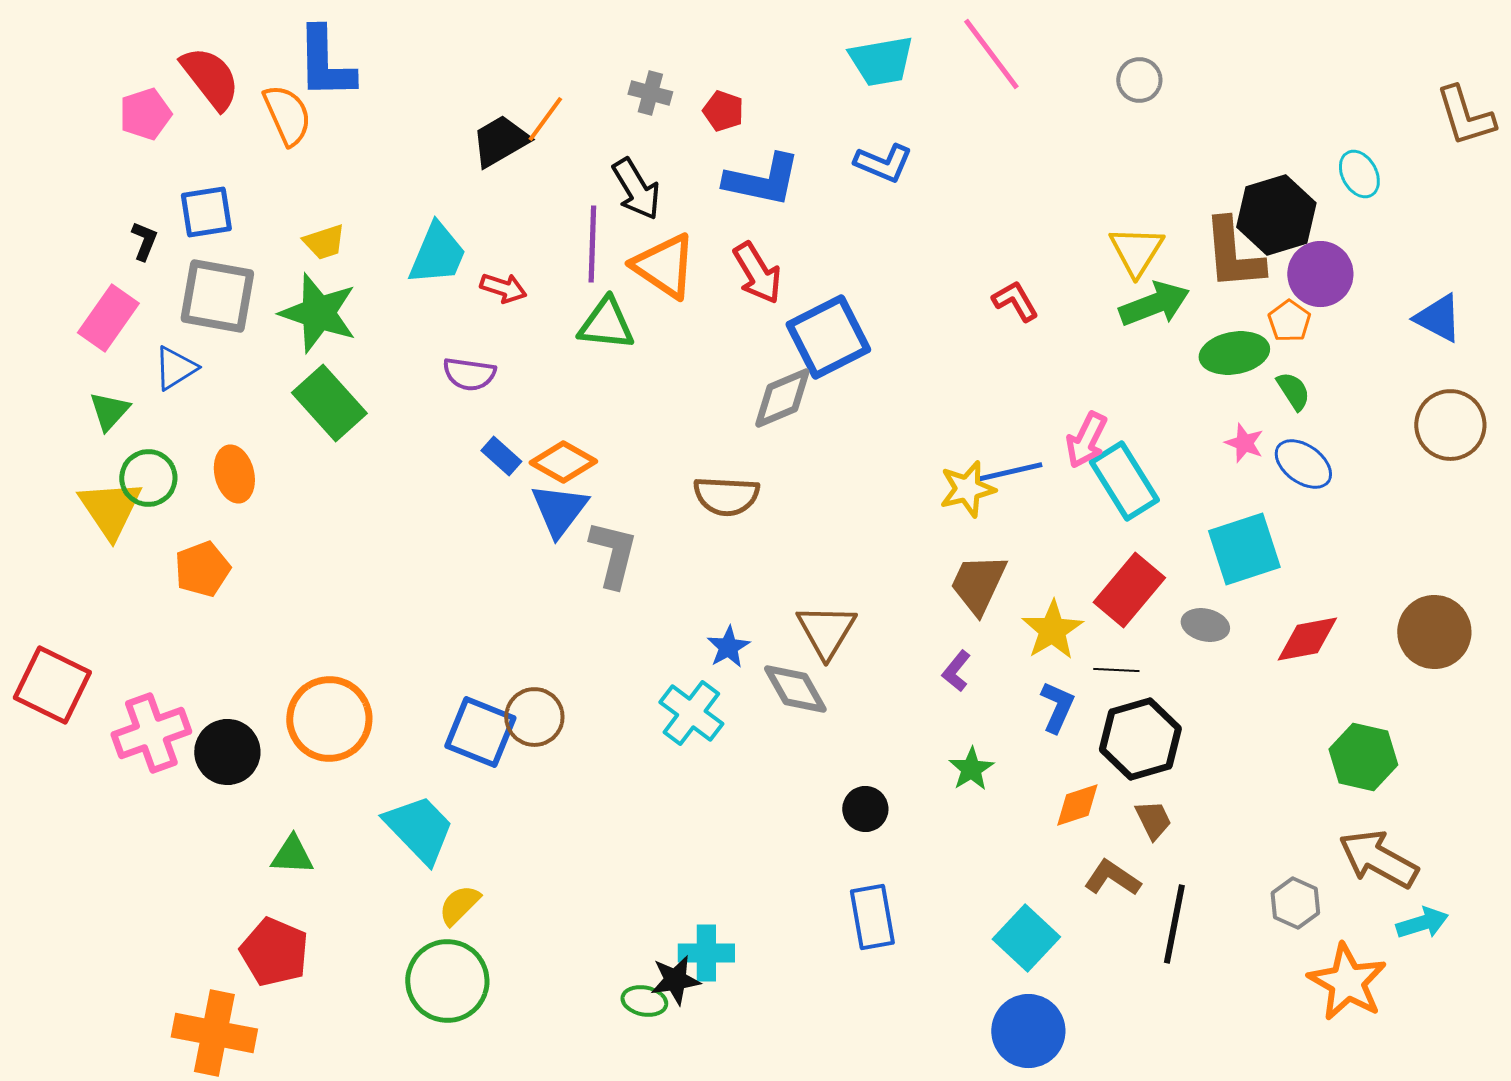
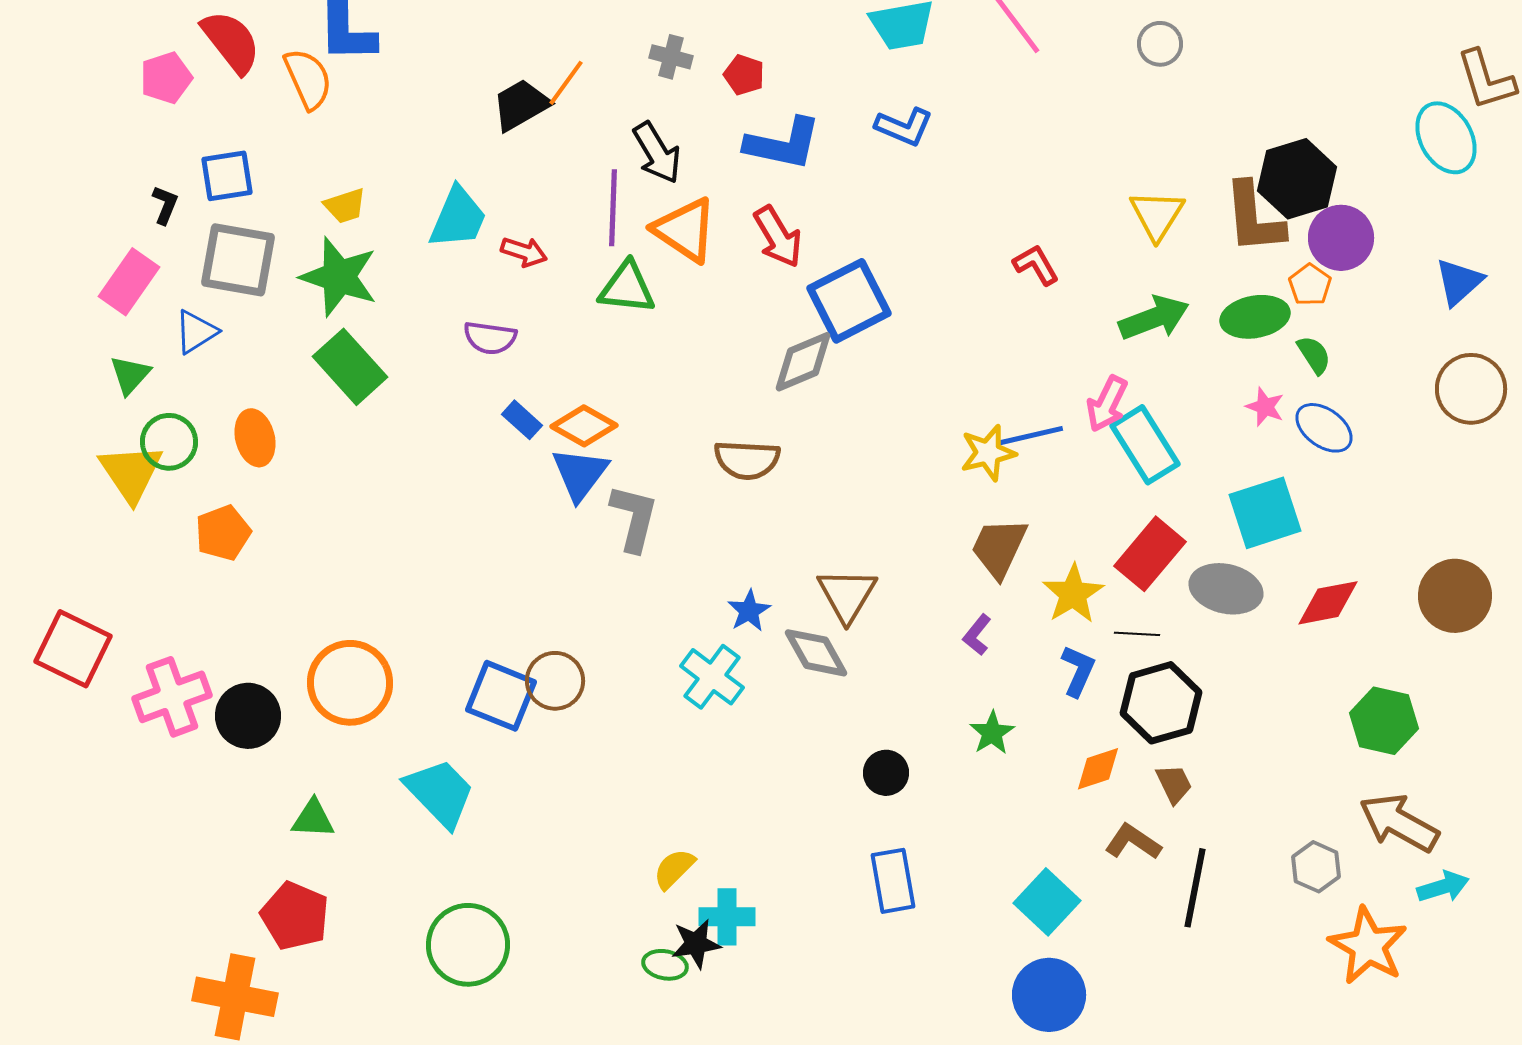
cyan ellipse: (1359, 174) -> (1446, 138), moved, size x1.5
green arrow: (1154, 304) -> (1154, 318), moved
blue triangle: (1438, 318) -> (1459, 282), turned 50
gray ellipse: (1205, 625) -> (1226, 589), size x1.5
yellow semicircle: (459, 905) -> (674, 869), moved

